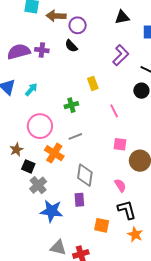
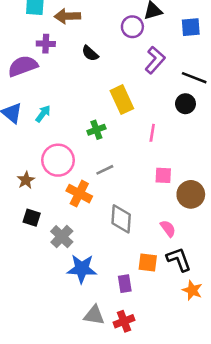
purple circle: (78, 25) -> (132, 27), moved
purple cross: (42, 50) -> (46, 44), moved
yellow rectangle: (93, 83) -> (122, 100), size x1.5
pink line: (114, 111) -> (152, 133), turned 40
brown star: (16, 150) -> (26, 180), moved
black square: (28, 166) -> (32, 218), moved
purple rectangle: (79, 200) -> (125, 284), moved
orange square: (102, 225) -> (148, 262), moved

